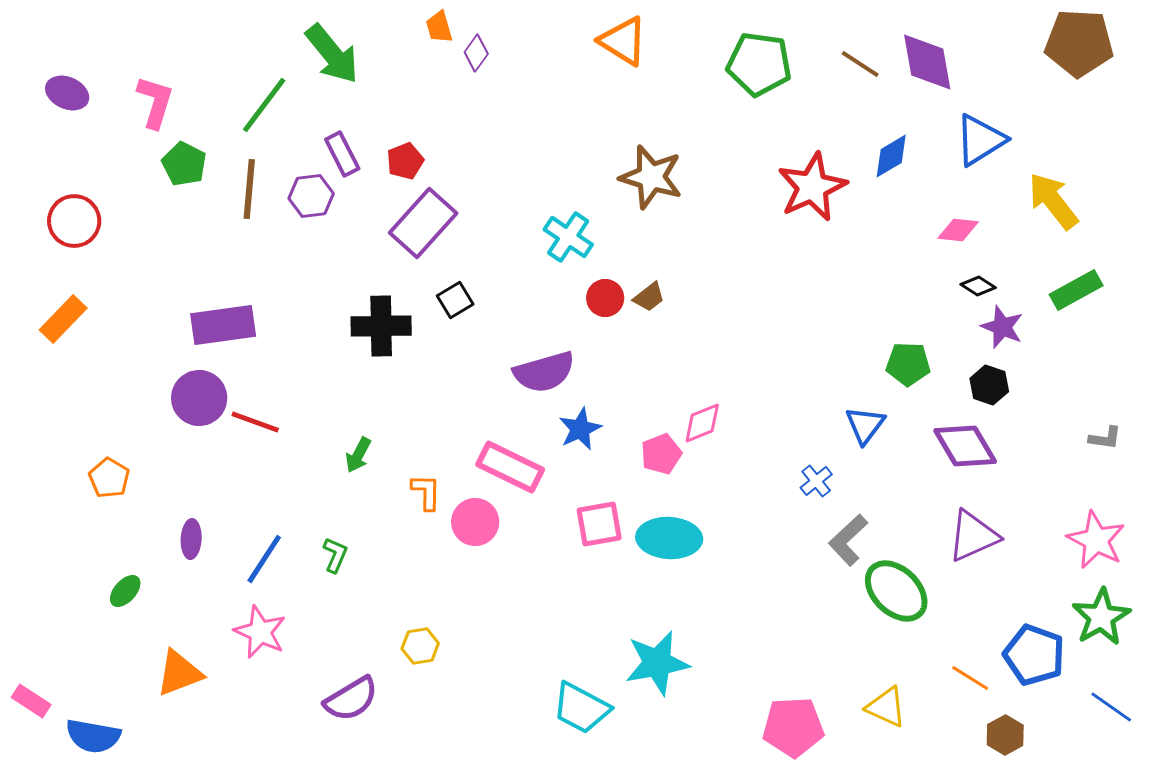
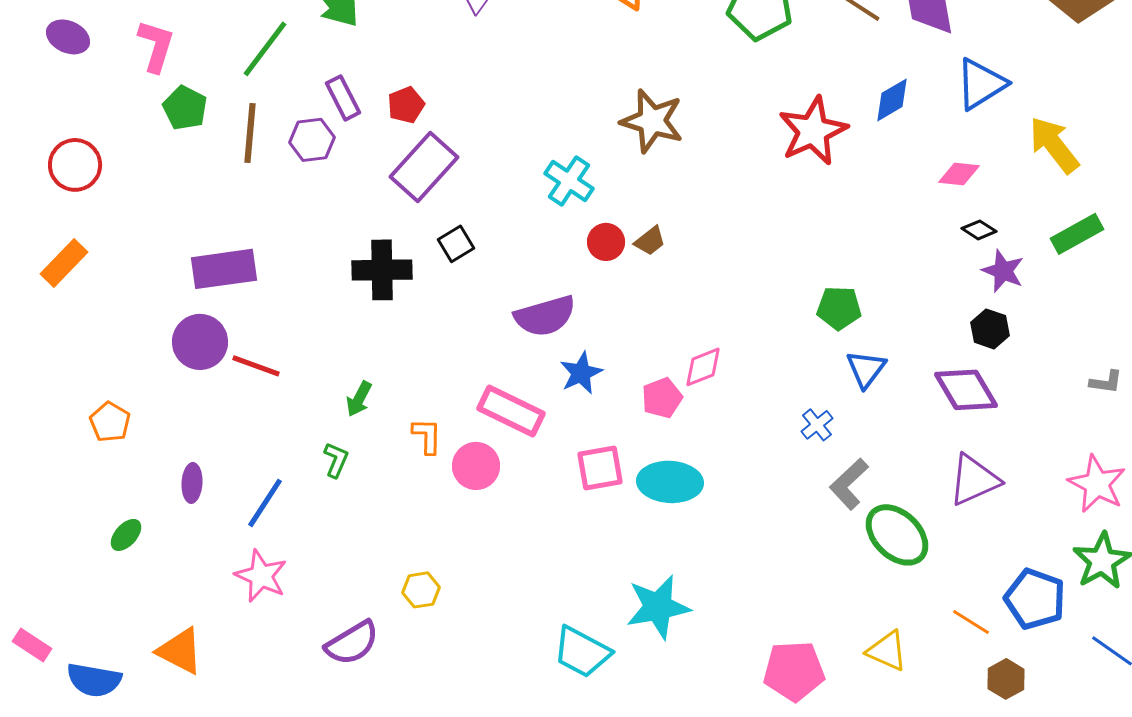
green pentagon: (908, 364) -> (839, 308), moved
green L-shape: (335, 555) -> (336, 460), moved
orange triangle: (179, 673) -> (180, 651), moved, turned 48

